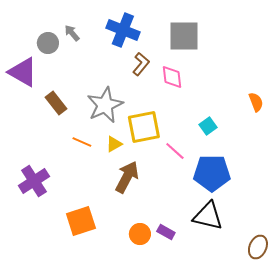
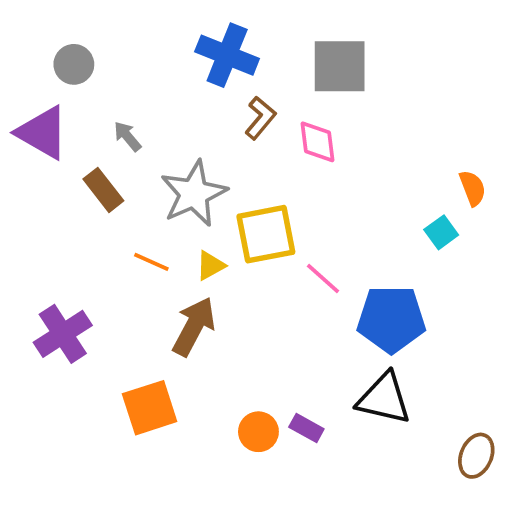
gray arrow: (72, 33) -> (127, 136), moved
gray circle: (48, 43) -> (74, 64), moved
cyan square: (208, 126) -> (441, 232), moved
brown arrow: (127, 177) -> (194, 326), moved

